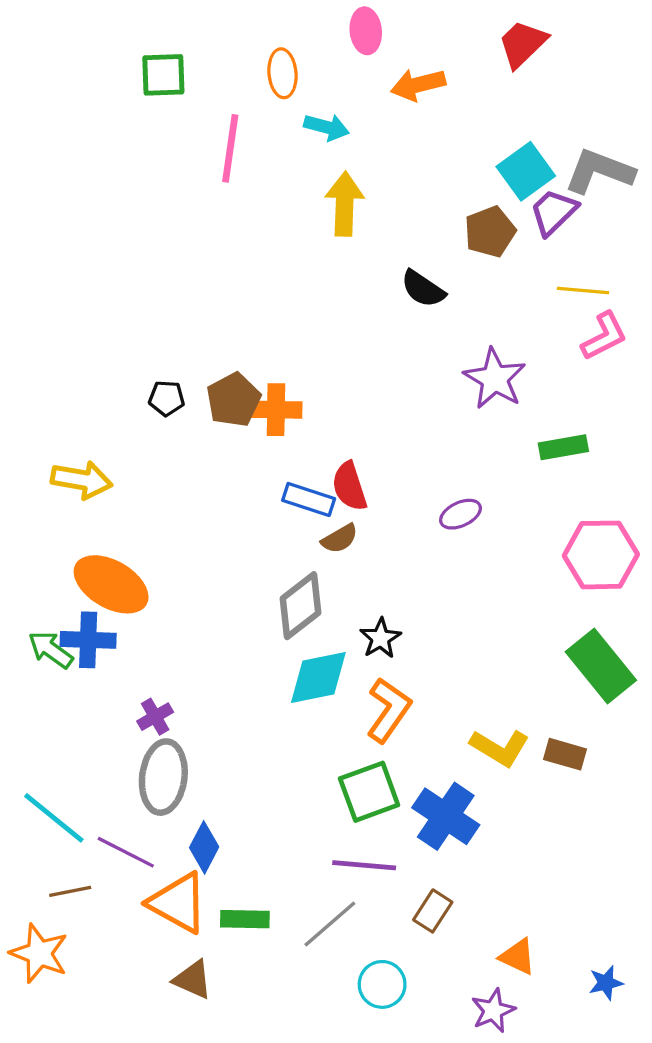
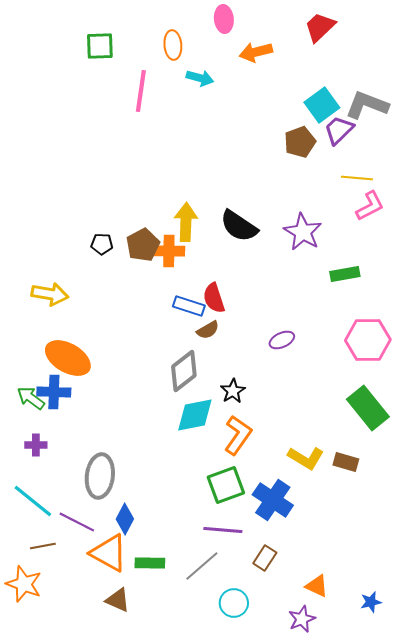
yellow arrow: (345, 204) -> (186, 222), moved
black semicircle: (423, 289) -> (239, 226), moved, size x1.4
purple ellipse: (460, 514) -> (282, 340), moved
purple cross: (155, 717) -> (36, 445), moved, turned 30

